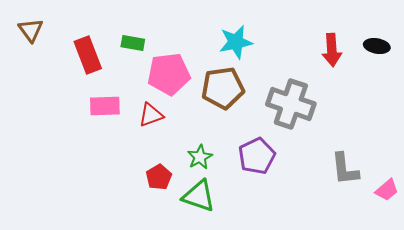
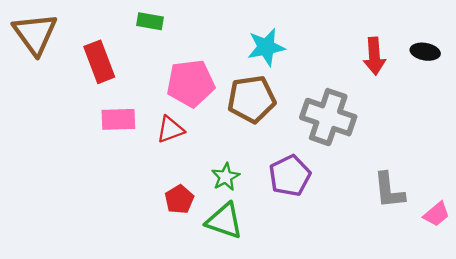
brown triangle: (31, 30) -> (35, 34), size x1.6
green rectangle: (133, 43) -> (150, 21), moved

